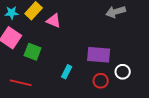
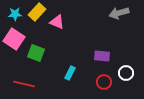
purple rectangle: (99, 55) -> (102, 56), size x0.7

